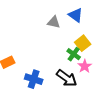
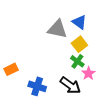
gray triangle: (54, 22) -> (57, 29), size x1.5
yellow square: (83, 43) -> (79, 44), moved

